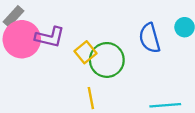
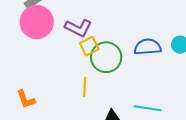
purple L-shape: (50, 37) -> (78, 28), moved
blue semicircle: (150, 38) -> (148, 47), turned 88

